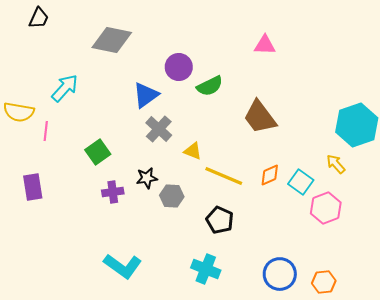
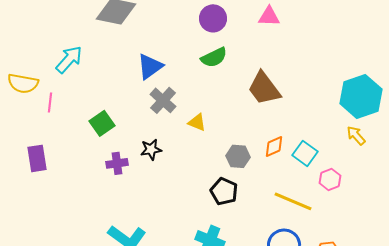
purple circle: (179, 67) -> (213, 18), moved
yellow arrow: (336, 164) -> (356, 135), moved
yellow line: (224, 176) -> (293, 201), moved
gray hexagon: (172, 196) -> (238, 156), moved
pink hexagon: (326, 208) -> (330, 179), size x0.7

